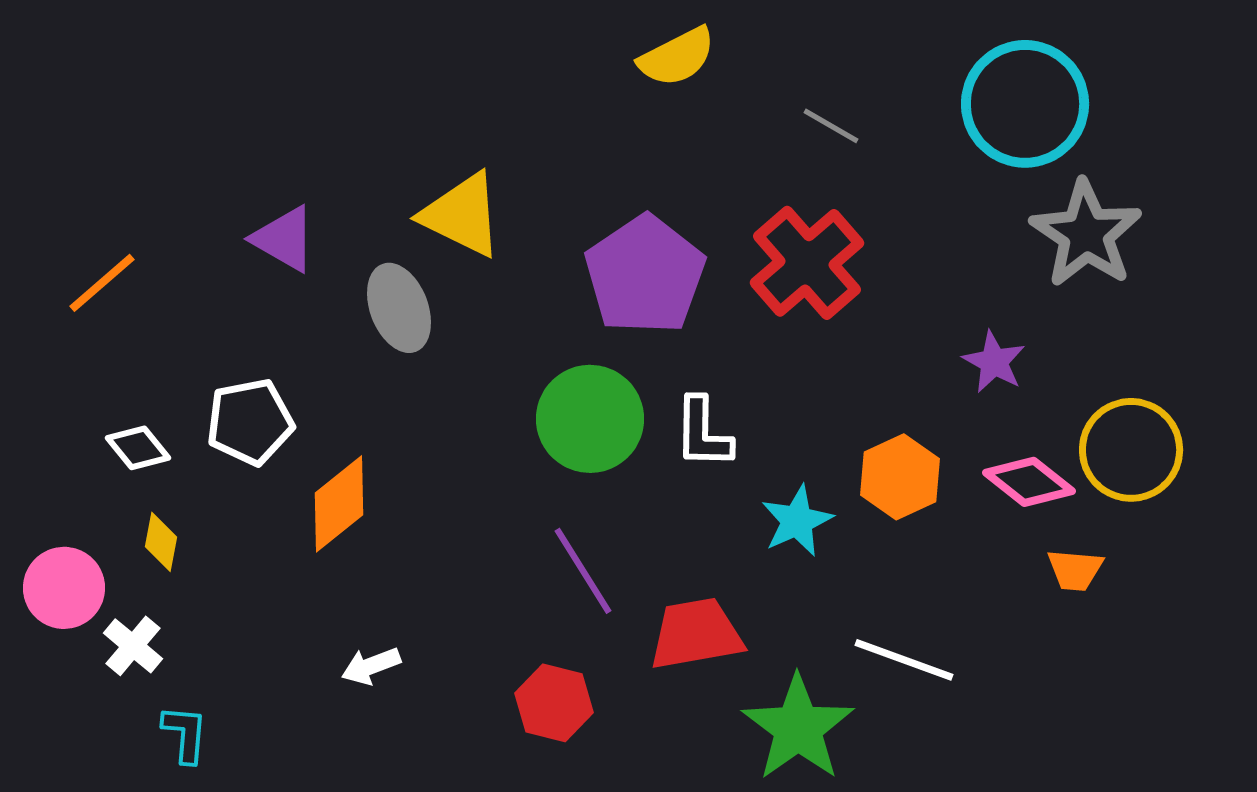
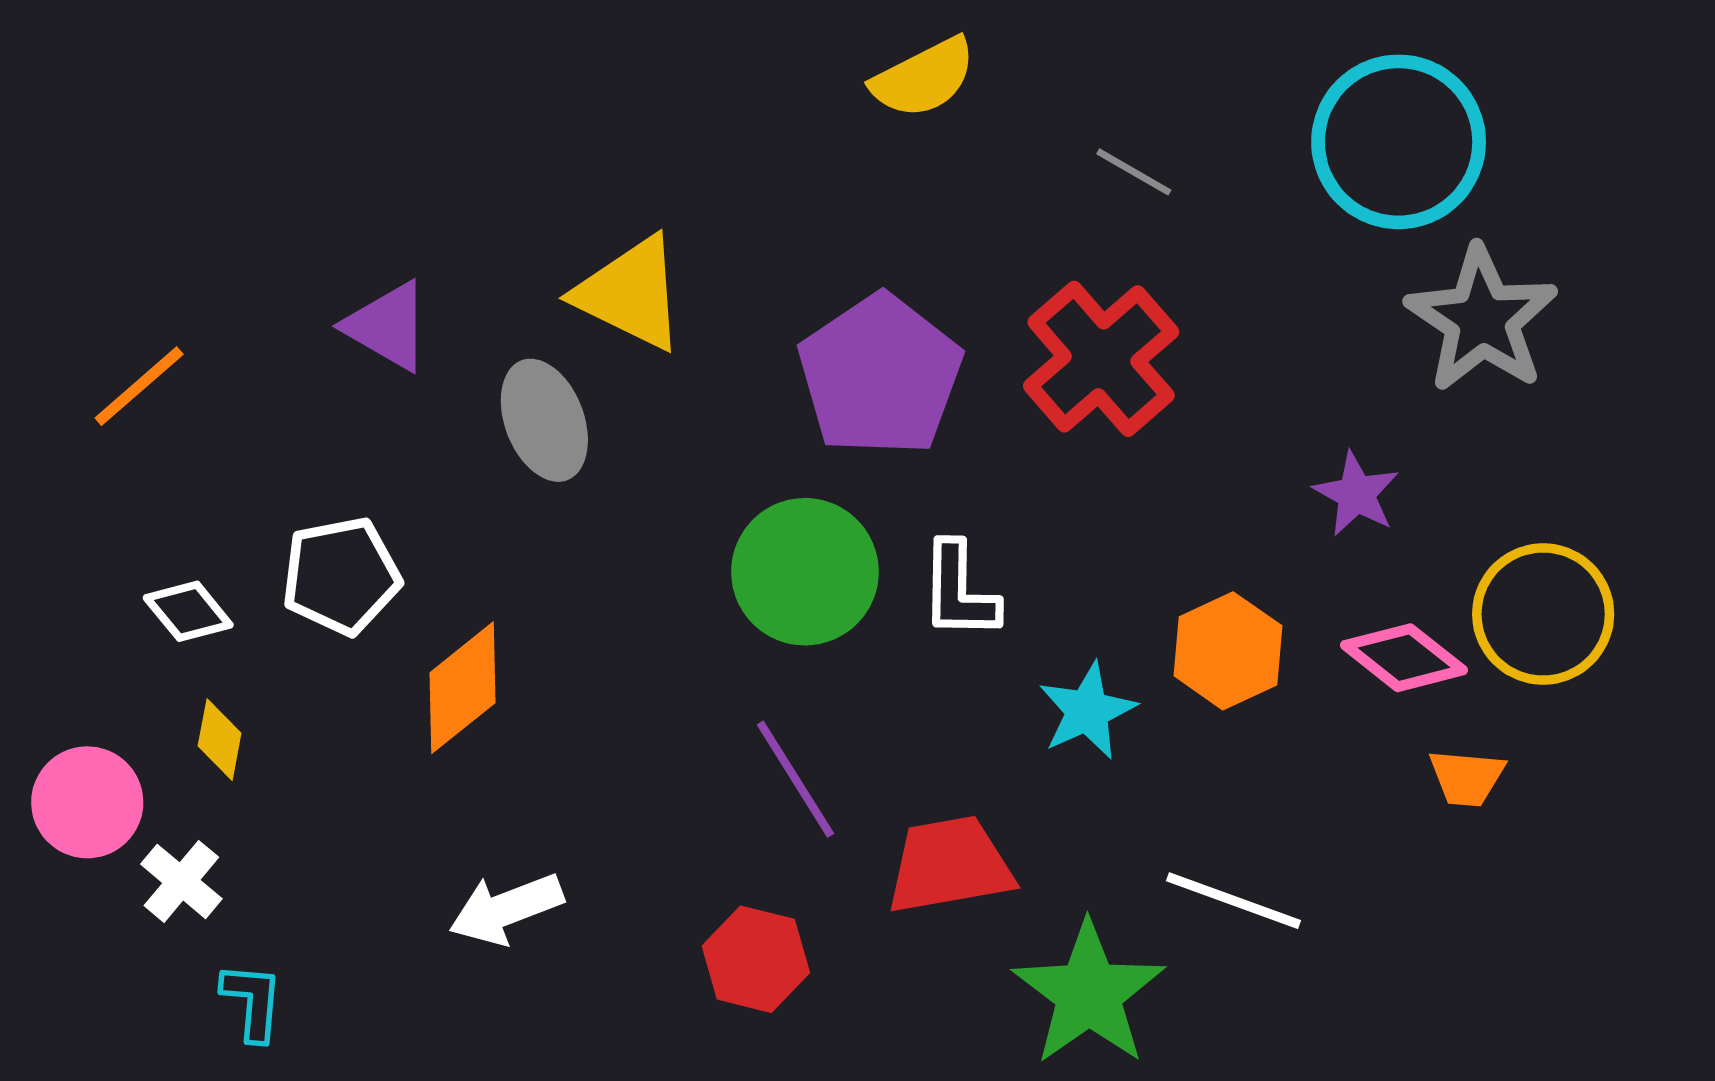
white arrow: (371, 666) -> (506, 909), size x1.4

